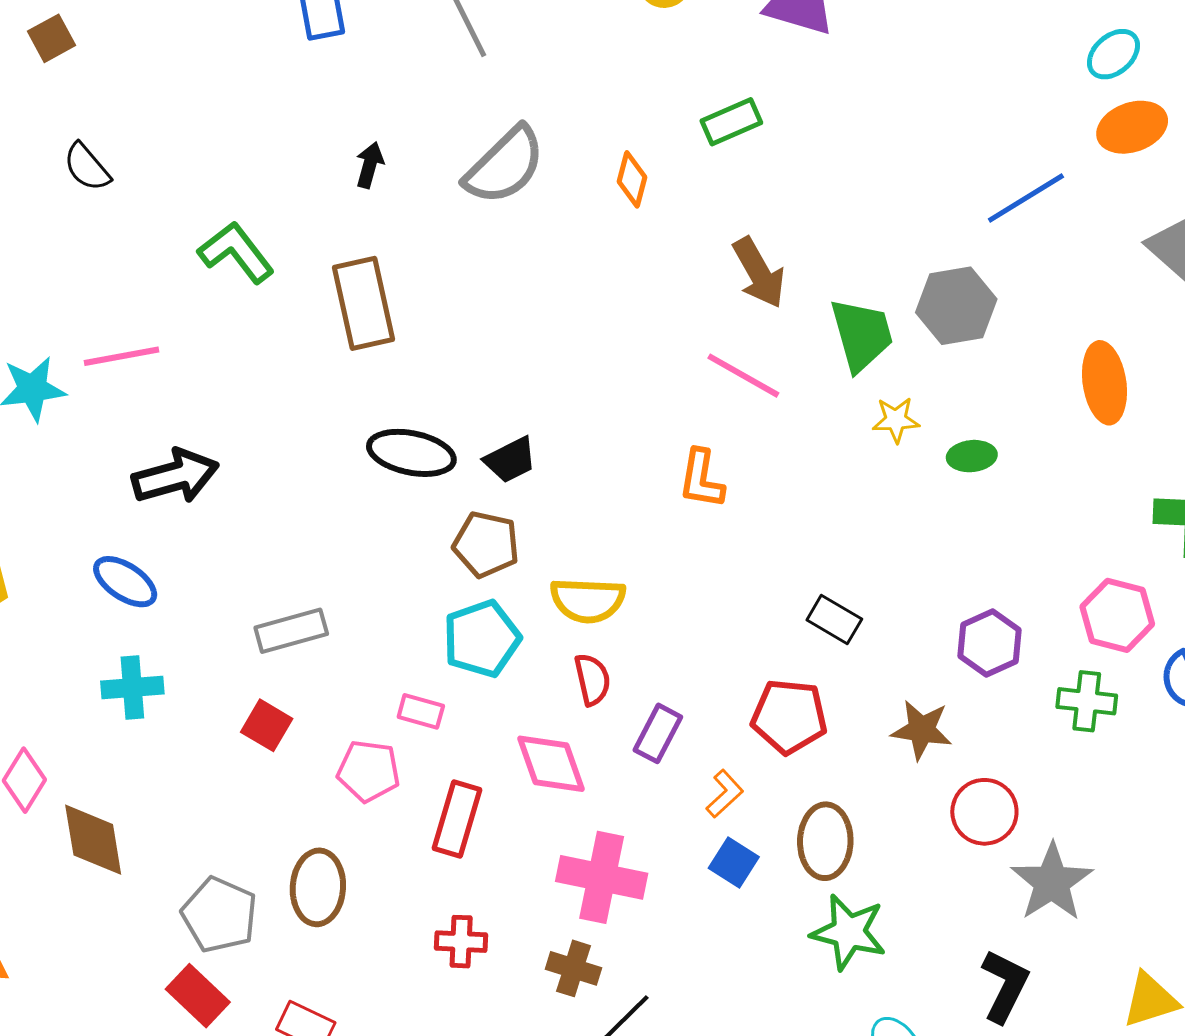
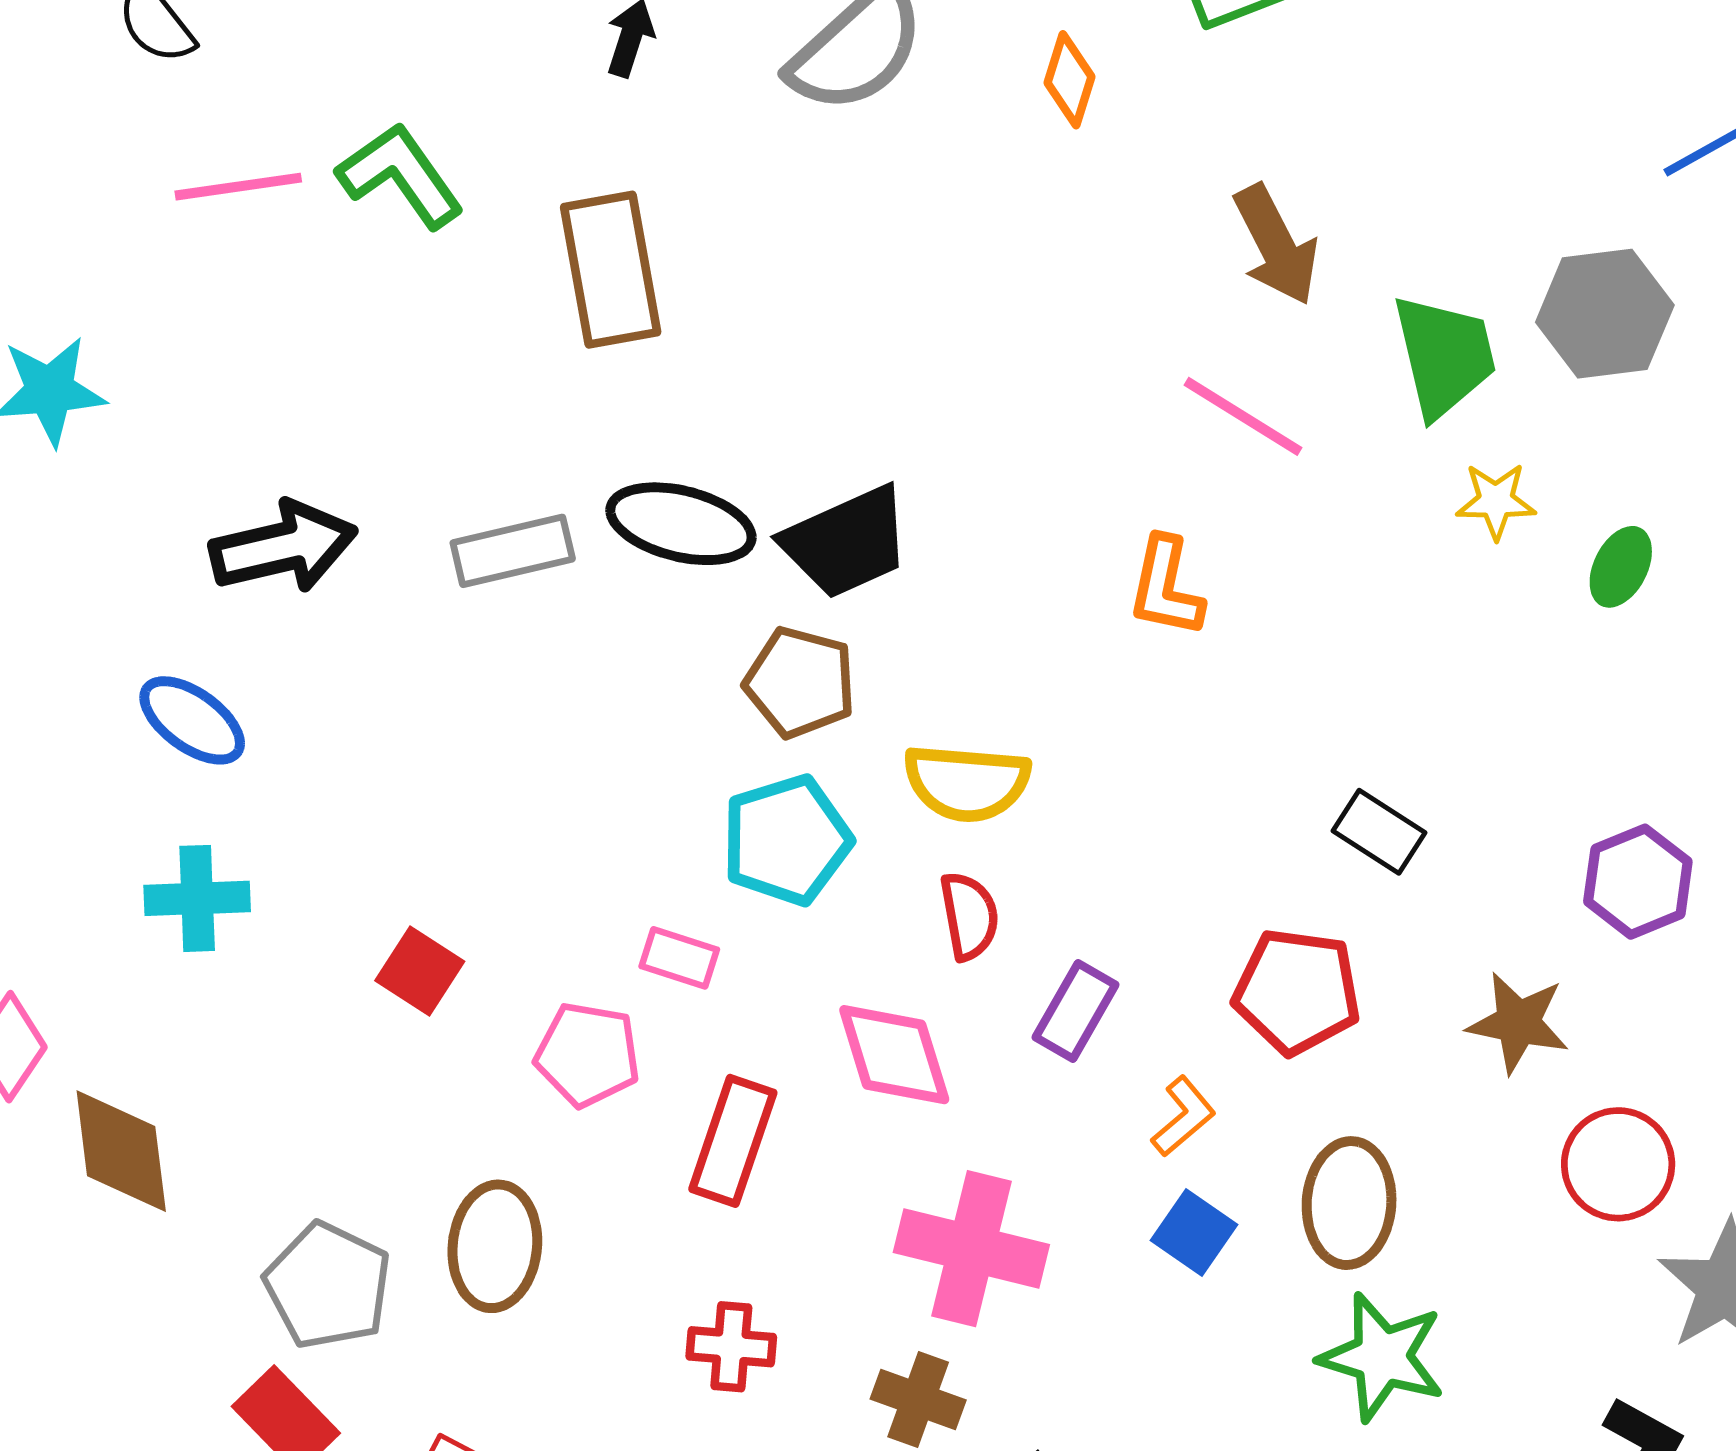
pink line: (122, 356) -> (238, 187), moved
green ellipse: (972, 456) -> (1621, 567), turned -60
black trapezoid: (510, 460) -> (846, 542), size x1.5
gray rectangle: (291, 631) -> (513, 551), moved

